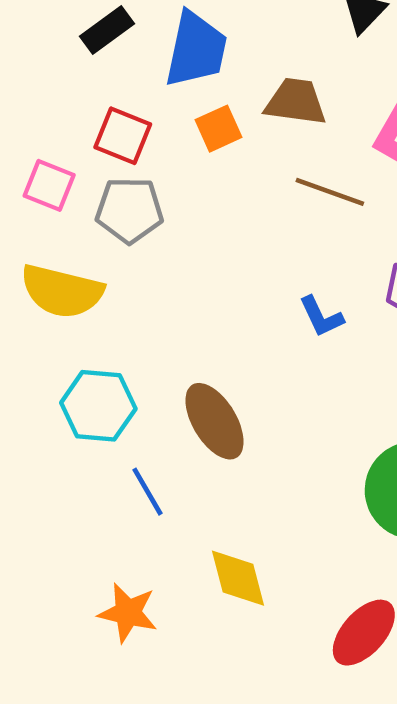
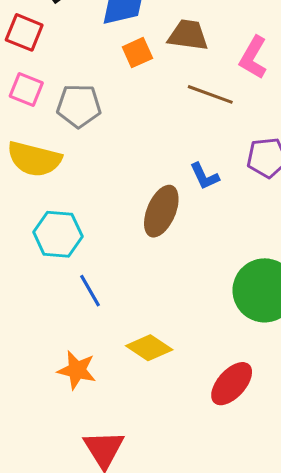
red square: (123, 136) -> (24, 32), moved
brown ellipse: (215, 421) -> (161, 211), moved, turned 54
yellow diamond: (238, 578) -> (149, 348), turned -42

